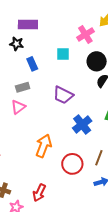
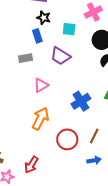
black star: (17, 44) -> (44, 18), moved
purple trapezoid: (63, 95) -> (60, 56), moved
pink triangle: (18, 107) -> (41, 85), moved

